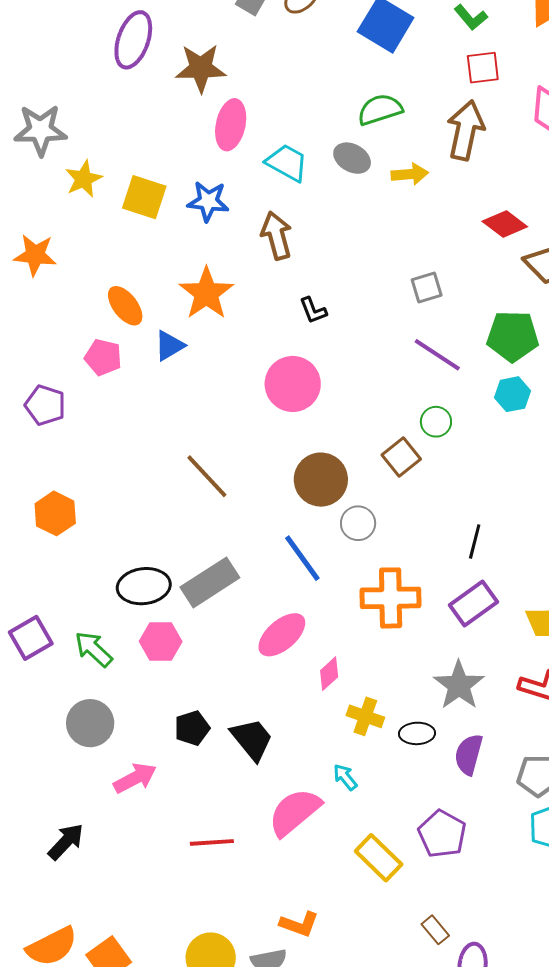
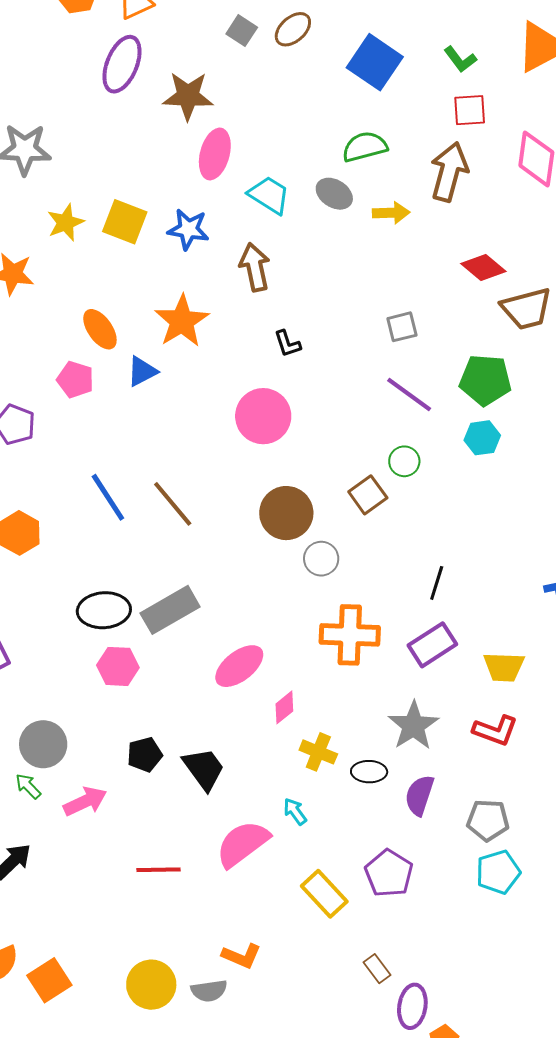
yellow star: (84, 179) -> (66, 222), moved
blue line: (302, 558) -> (108, 497), moved
green arrow: (94, 649) -> (28, 786), moved, size x0.7

